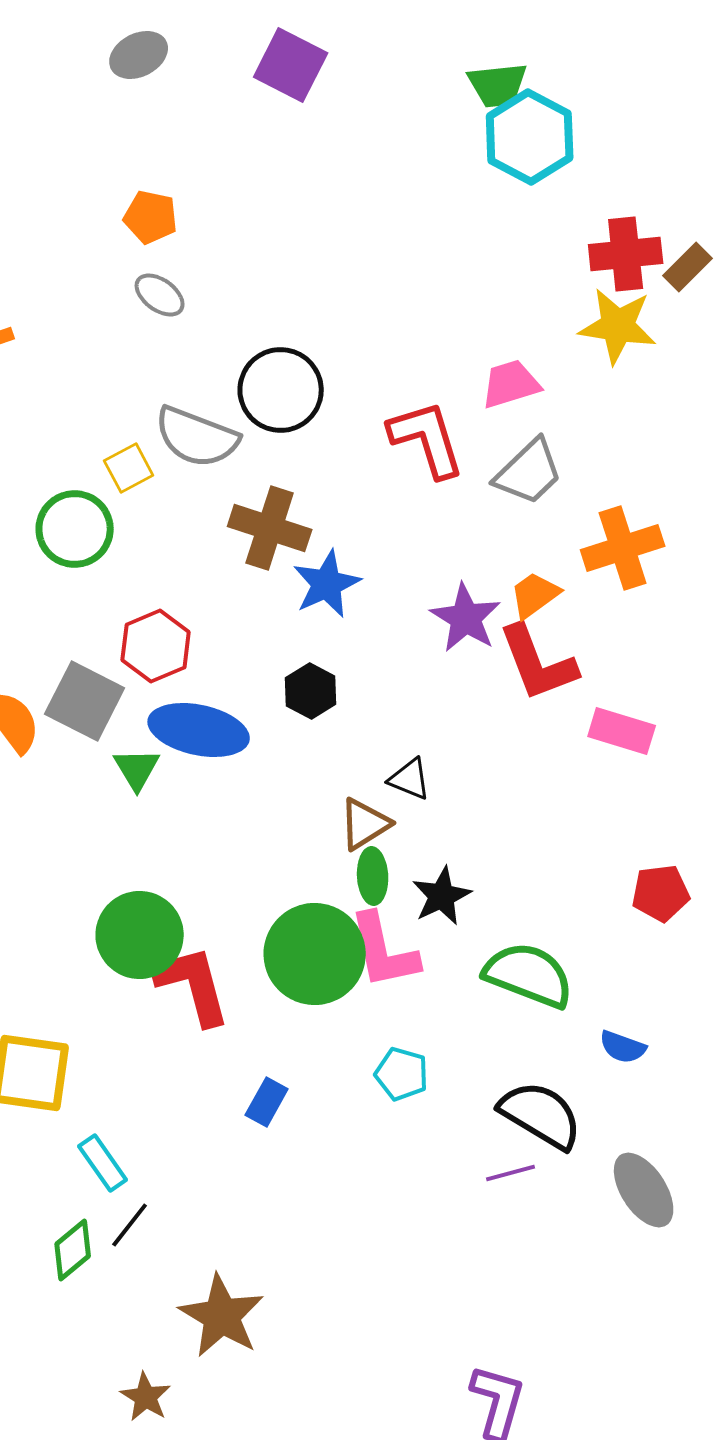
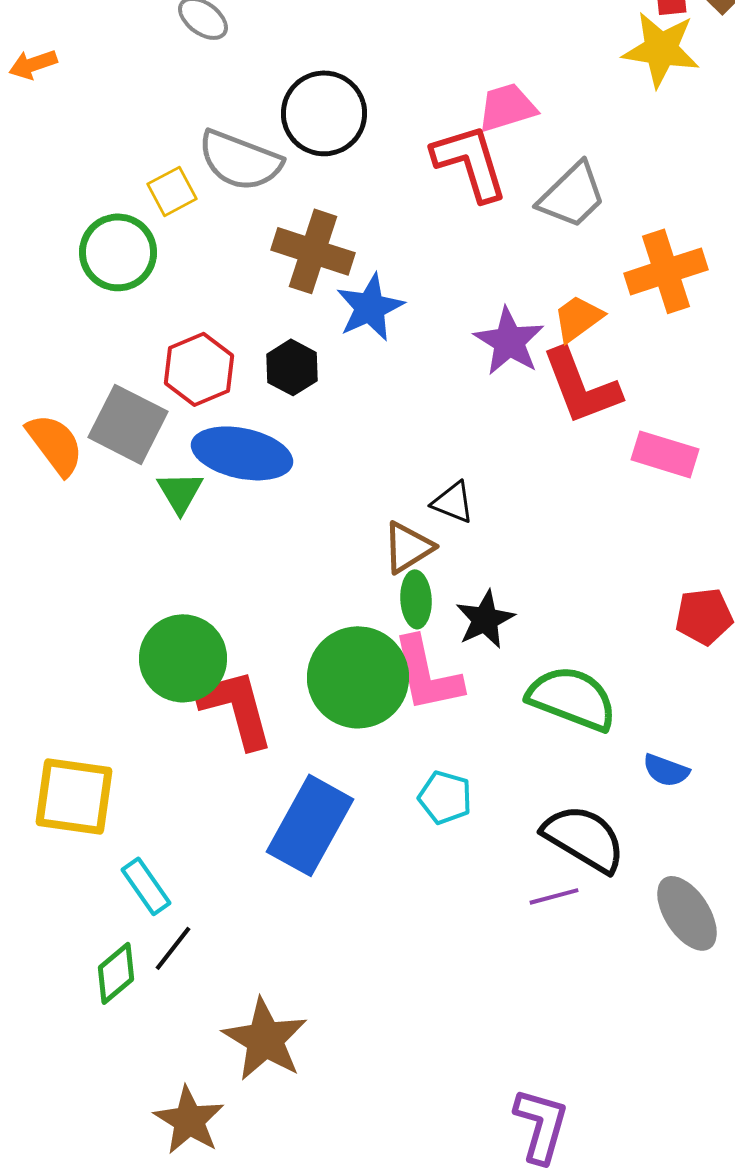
pink trapezoid: (511, 384) -> (507, 107), moved
black hexagon: (311, 691) -> (292, 367), moved
blue rectangle: (267, 1102) -> (310, 825), size x2.0
brown star: (146, 1397) -> (189, 1120), size x1.4

